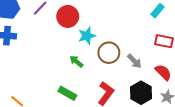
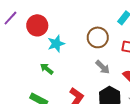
brown circle: (109, 53) -> (98, 37), moved

